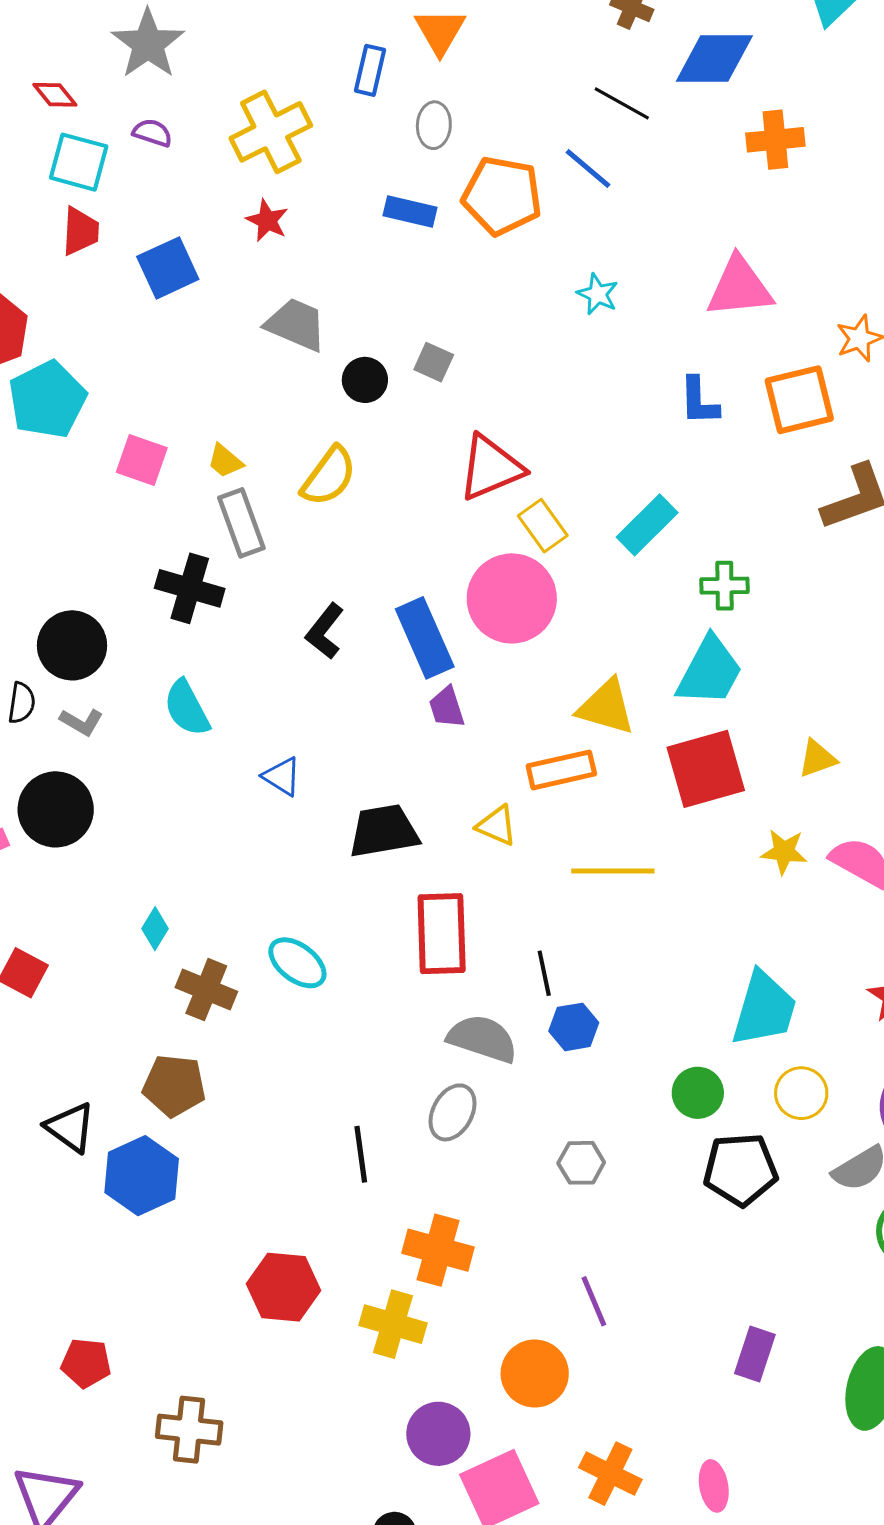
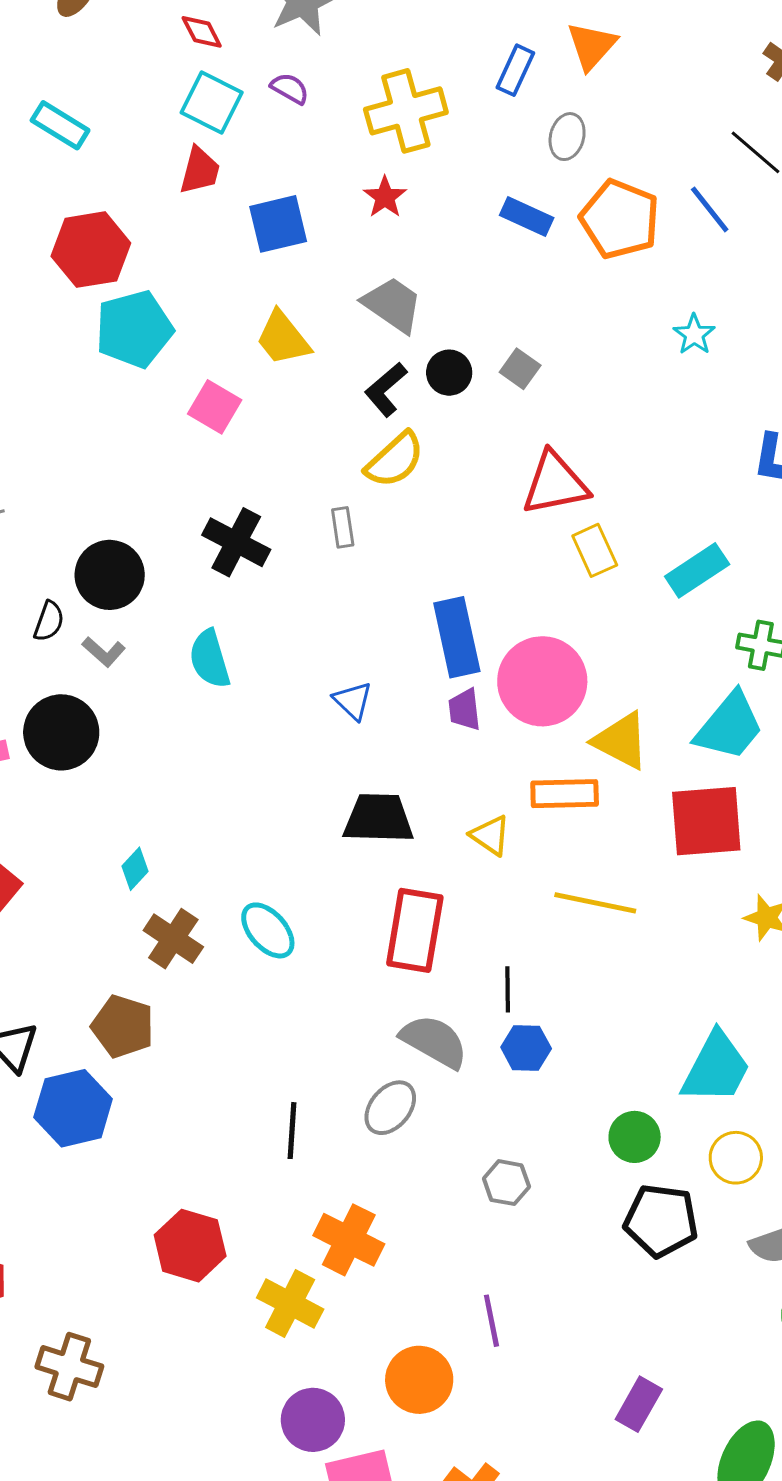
yellow trapezoid: (225, 461) -> (283, 338), moved, size x1.6
gray rectangle: (241, 523) -> (343, 527), moved, size x0.6
pink circle: (512, 598) -> (542, 681), moved
black L-shape: (325, 631) -> (386, 389), moved
blue triangle: (282, 776) -> (353, 701), moved

